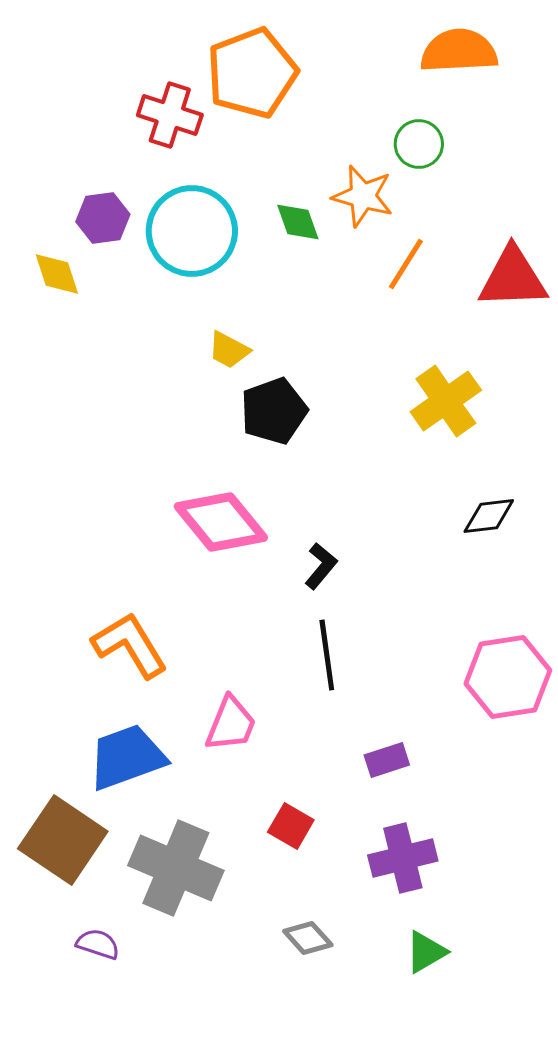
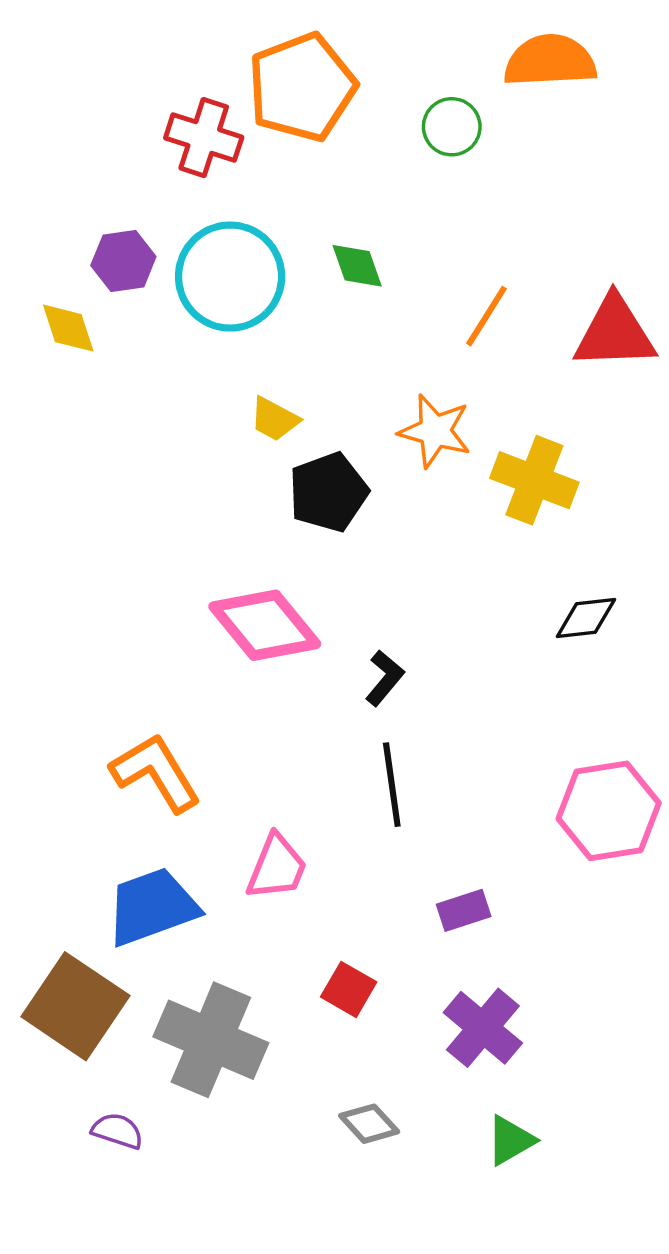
green circle: (419, 144) -> (452, 127), moved
orange star: (363, 196) -> (435, 431), moved
yellow cross: (446, 401) -> (534, 480), turned -34
purple cross: (403, 858) -> (483, 1028), turned -36

